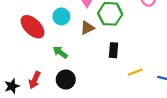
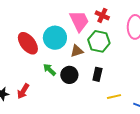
cyan circle: (61, 16) -> (55, 38), size x1.5
black circle: (66, 80) -> (69, 75), moved

